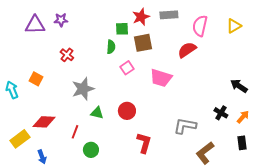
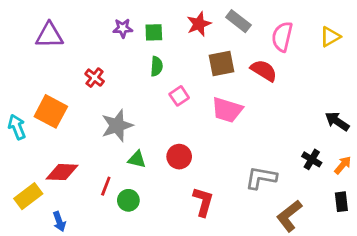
gray rectangle: (169, 15) -> (238, 21), turned 42
purple star: (61, 20) -> (123, 28), moved
green square: (122, 29) -> (154, 32), moved
brown square: (143, 43) -> (221, 63), moved
red semicircle: (187, 50) -> (264, 71), turned 66
orange square: (36, 79) -> (51, 111), size x1.6
green circle: (91, 150) -> (128, 200), moved

